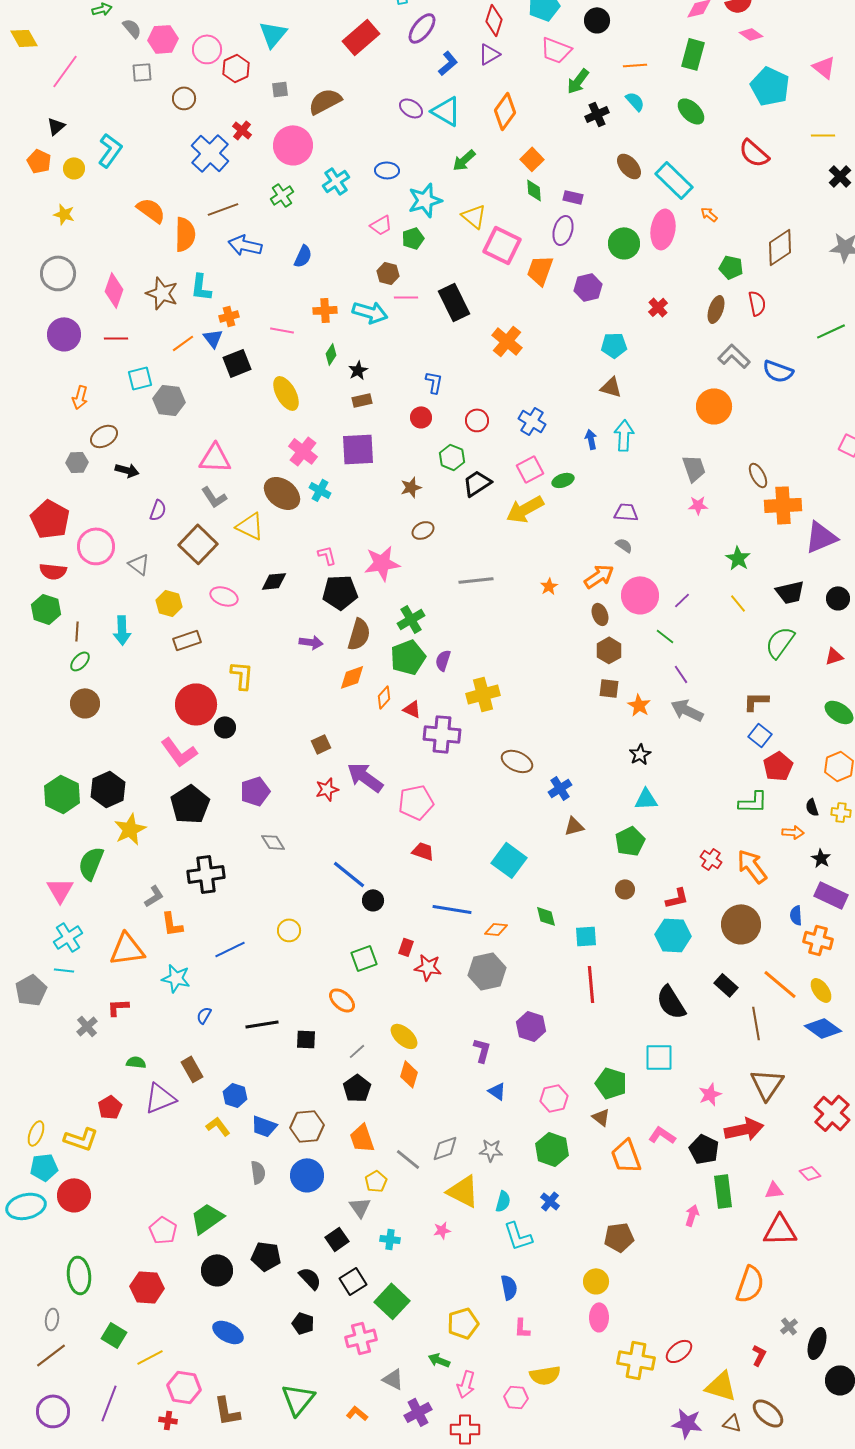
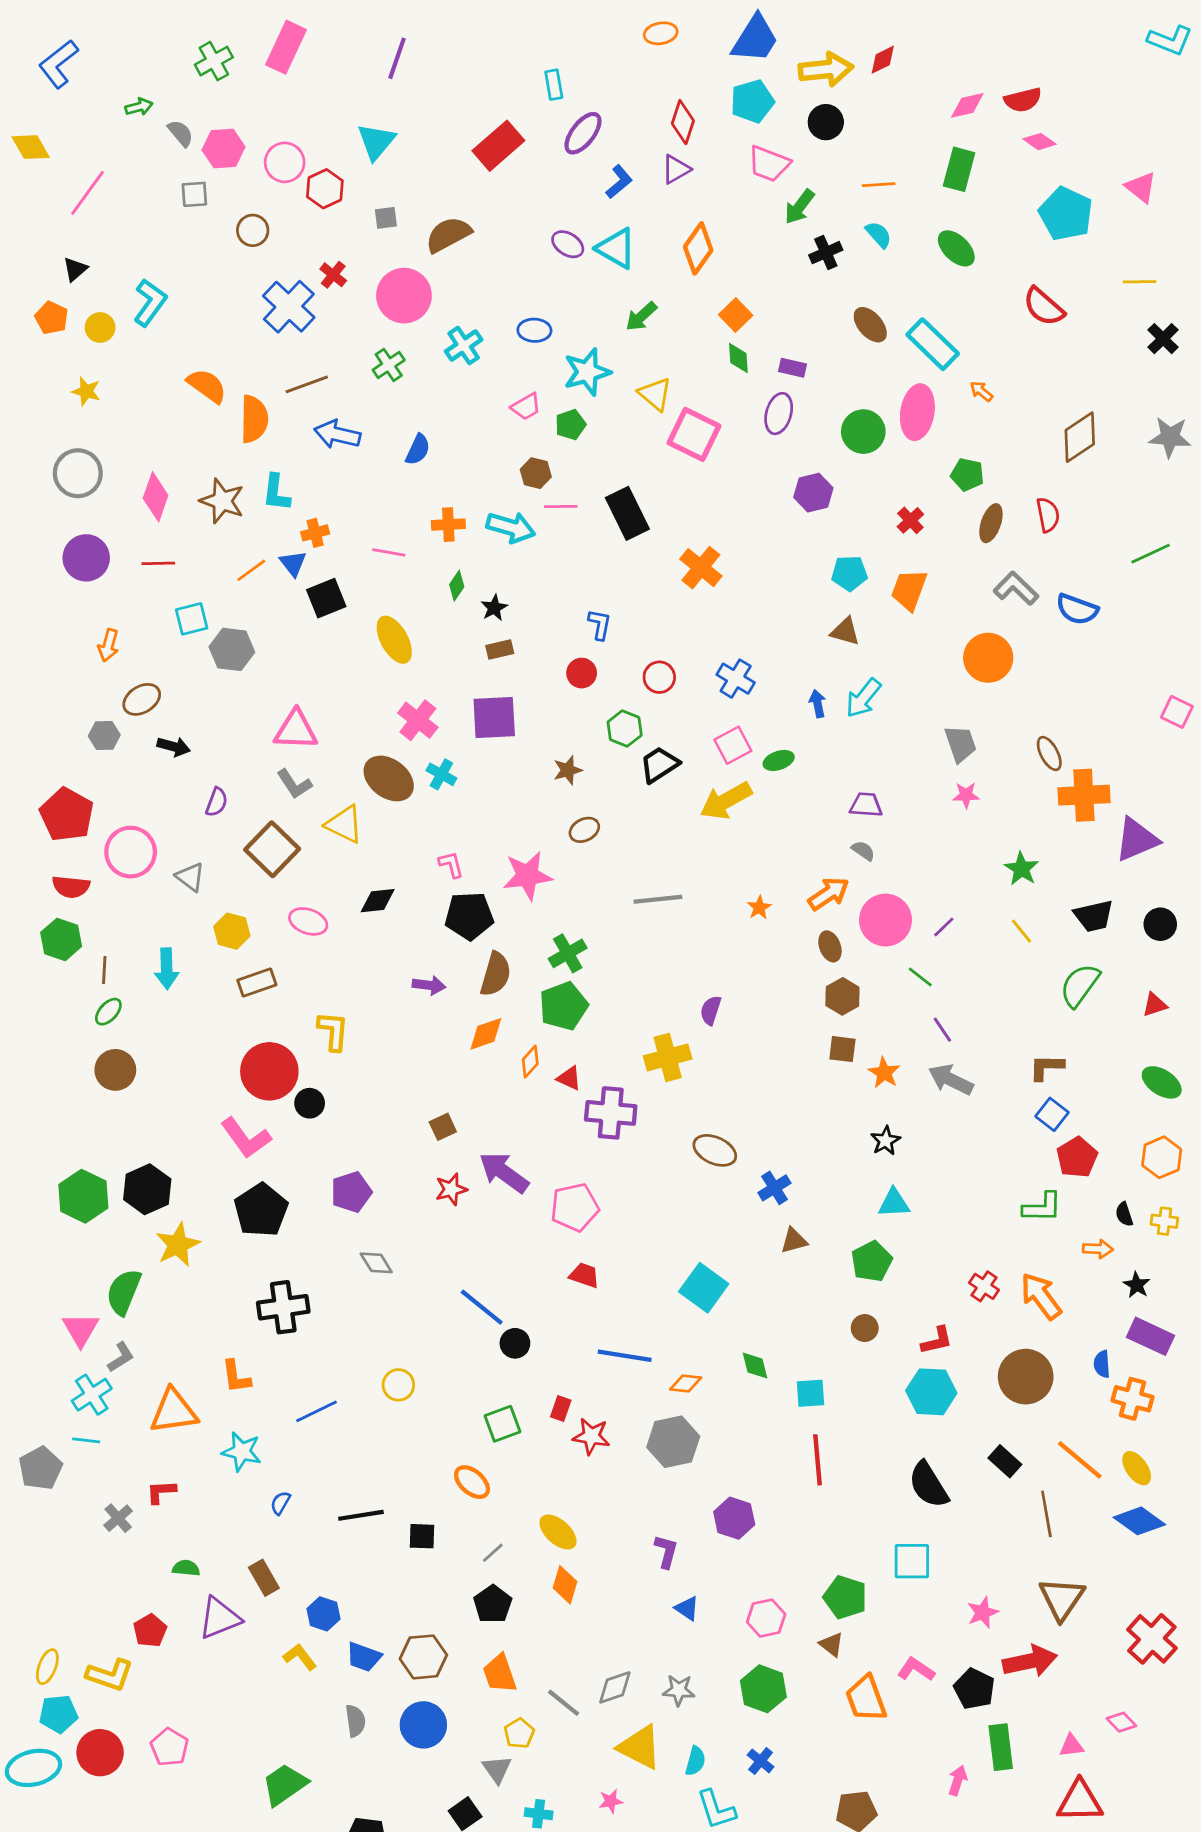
green pentagon: (731, 267) -> (967, 475), moved
orange trapezoid: (540, 270) -> (909, 590), moved
cyan arrow: (624, 435) -> (863, 698), turned -144
purple semicircle: (443, 660) -> (711, 1010), moved
gray L-shape: (154, 896) -> (121, 1357), moved
pink pentagon: (163, 1230) -> (169, 1747), moved

